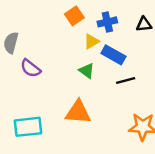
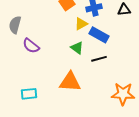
black line: (126, 81) -> (99, 59), moved
cyan rectangle: (28, 127) -> (29, 94), size x0.7

